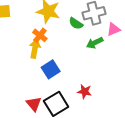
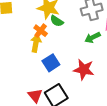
green semicircle: (76, 23) -> (57, 21), moved
red star: (85, 92) -> (84, 70), moved, size x1.5

